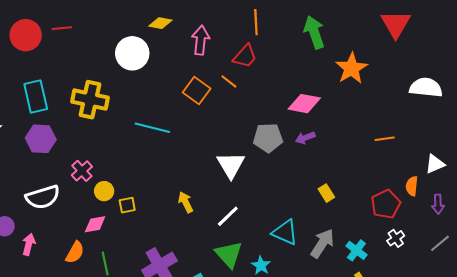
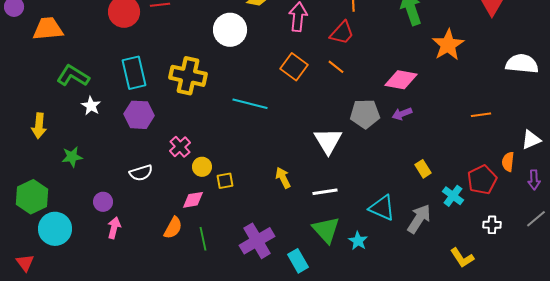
orange line: (229, 81) -> (336, 67), moved
white semicircle: (43, 197) -> (141, 173), size x0.7
white line: (228, 216) -> (325, 192), turned 35
white cross: (396, 238) -> (492, 225), moved, turned 36
pink arrow: (29, 244) -> (114, 228), moved
cyan cross: (356, 250) -> (453, 196), moved

